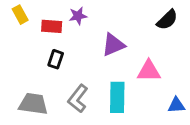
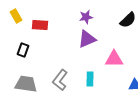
purple star: (78, 16) -> (86, 17), moved
black rectangle: (56, 59) -> (23, 50), moved
cyan rectangle: (117, 97) -> (90, 79), size x0.6

